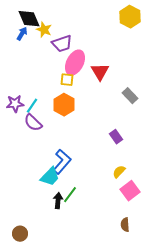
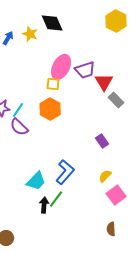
black diamond: (29, 19) -> (52, 23), moved
purple trapezoid: (62, 44) -> (85, 70), moved
red triangle: (100, 72) -> (104, 82), moved
blue L-shape: (62, 162) -> (65, 172), moved

